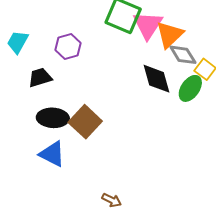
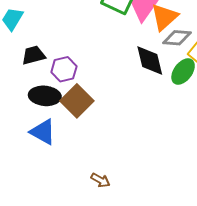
purple hexagon: (68, 47) -> (64, 69), moved
gray diamond: (183, 55) -> (177, 38), turned -56

